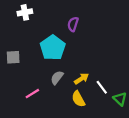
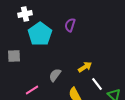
cyan pentagon: (53, 48) -> (40, 34), moved
yellow arrow: (82, 79) -> (85, 67), moved

